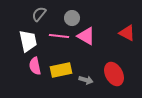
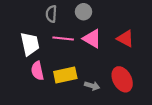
gray semicircle: (39, 14) -> (51, 14), moved, turned -35
gray circle: (72, 18) -> (84, 12), moved
red triangle: (127, 33) -> (125, 39), moved

